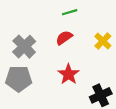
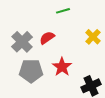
red semicircle: (64, 38) -> (47, 38), moved
gray pentagon: (19, 79) -> (31, 71), moved

